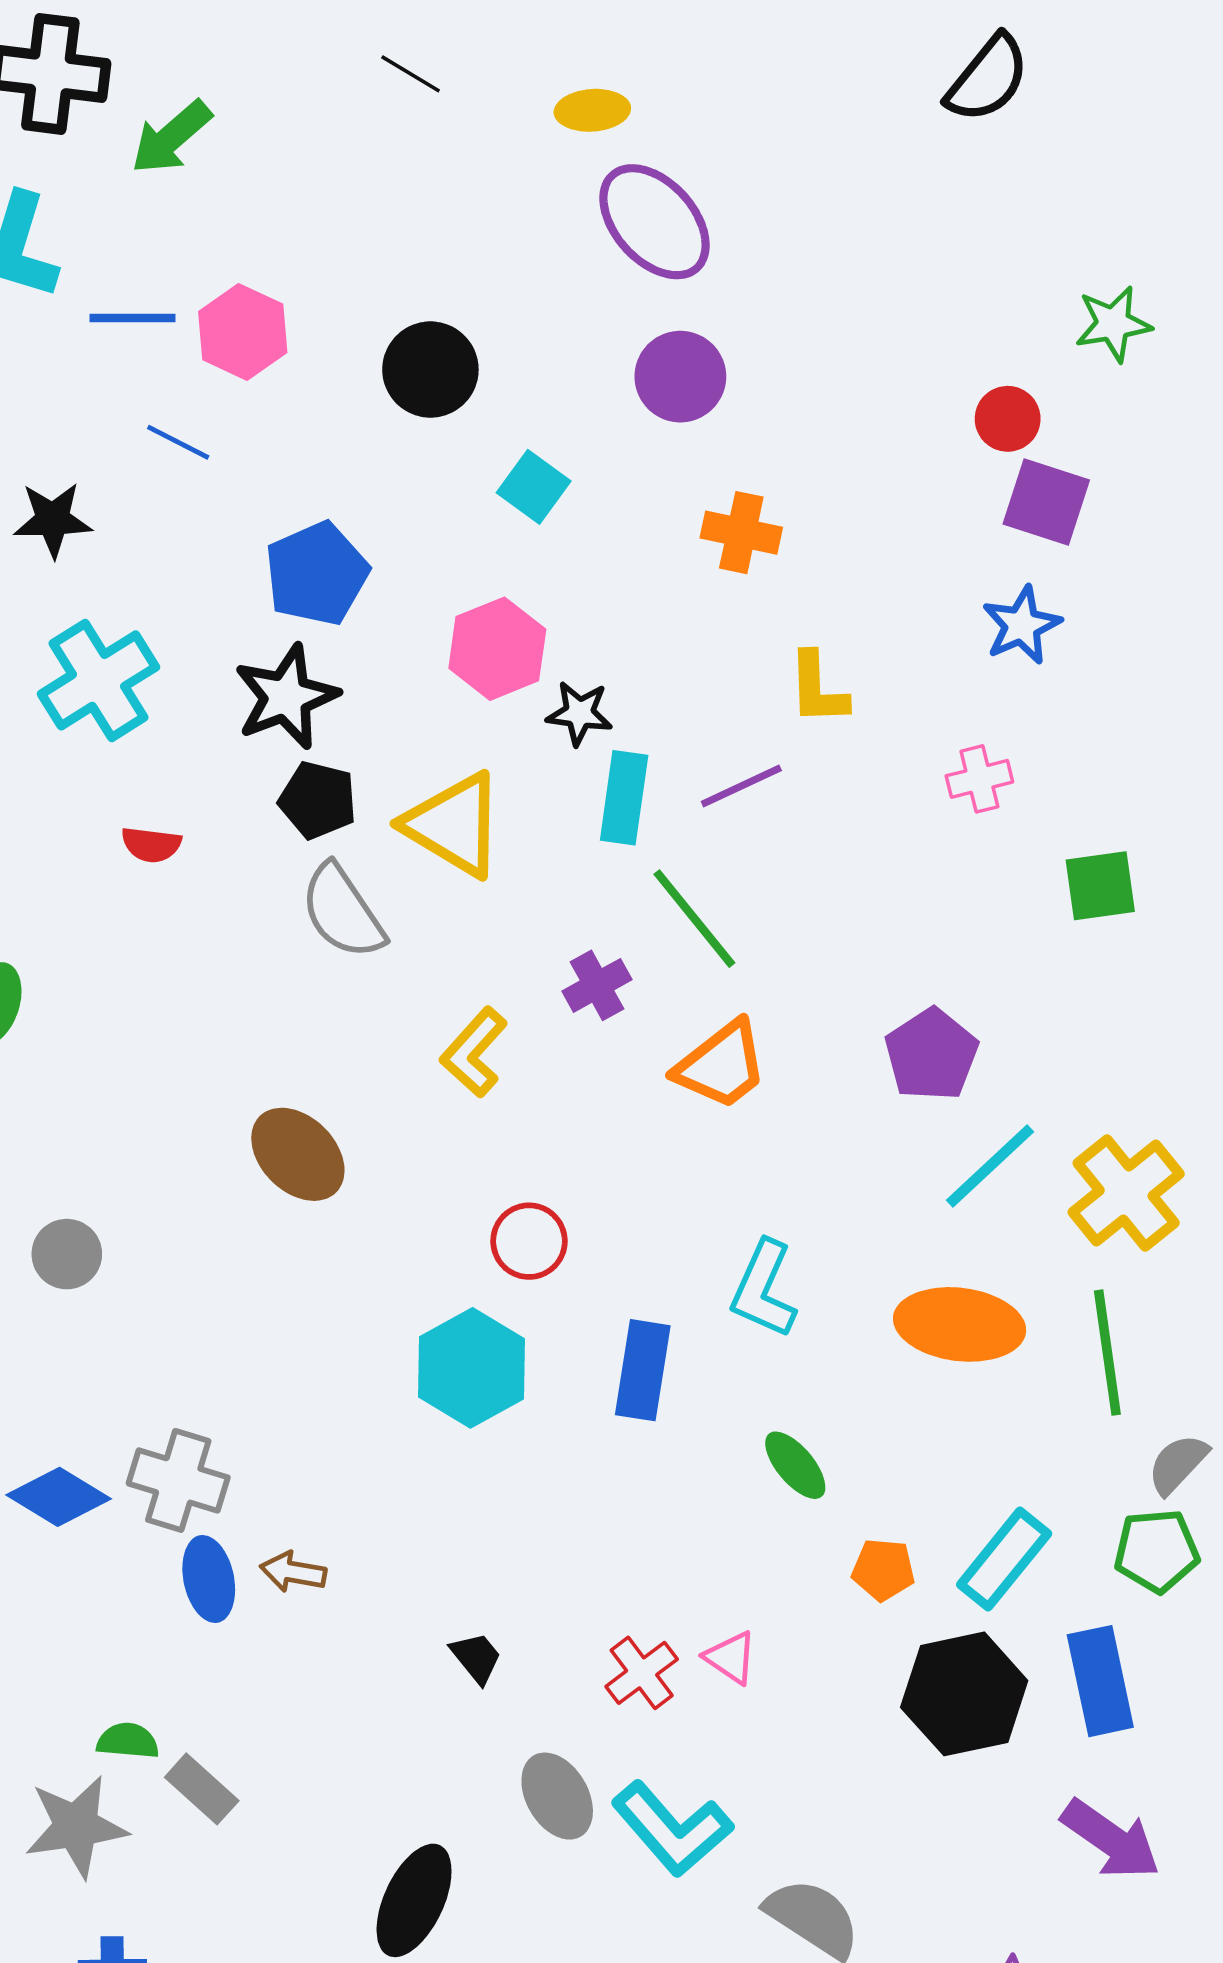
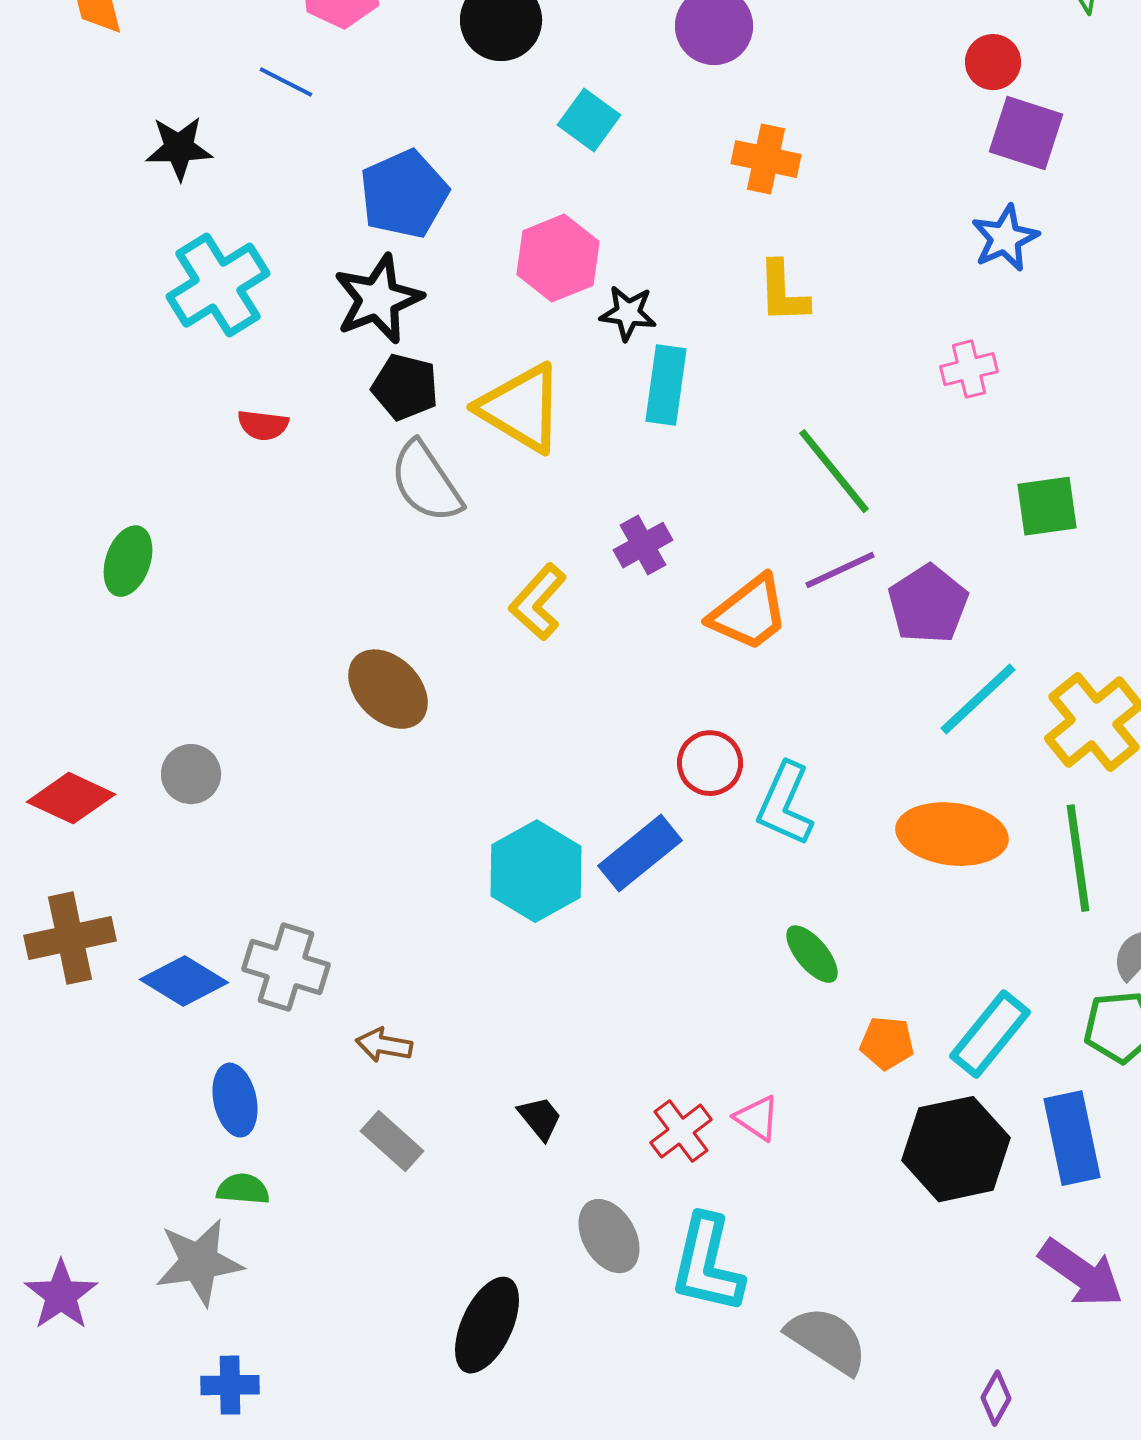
yellow L-shape: (818, 689) -> (783, 292), moved
purple line: (741, 786) -> (840, 570), moved
green square: (1100, 886) -> (1047, 506), moved
green line: (694, 919) -> (834, 471), moved
red circle: (529, 1241) -> (710, 763), moved
blue rectangle: (643, 1370) -> (640, 853), moved, turned 42
blue ellipse: (209, 1579) -> (235, 1100), moved
gray rectangle: (202, 1789) -> (392, 1141), moved
cyan L-shape: (672, 1829) -> (707, 1264), turned 54

